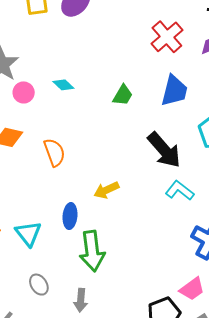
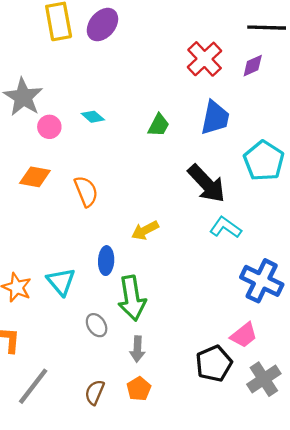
gray ellipse: (39, 285) -> (97, 325), moved
gray arrow: (81, 300) -> (137, 349), moved

